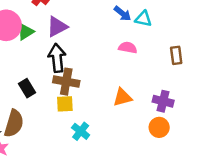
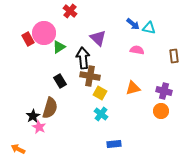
purple triangle: (57, 27) -> (98, 38), moved, turned -48
green triangle: (26, 32) -> (59, 47), moved
yellow square: (65, 104) -> (100, 93), moved, turned 32

